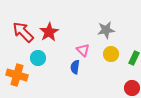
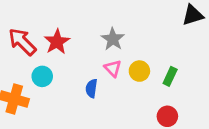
gray star: (106, 30) -> (113, 39), moved, turned -30
pink triangle: (83, 50) -> (113, 68), moved

